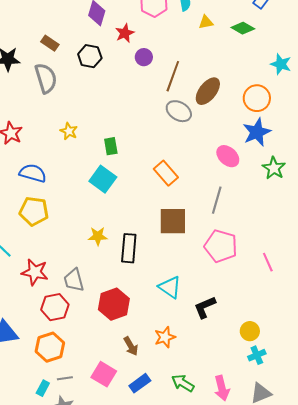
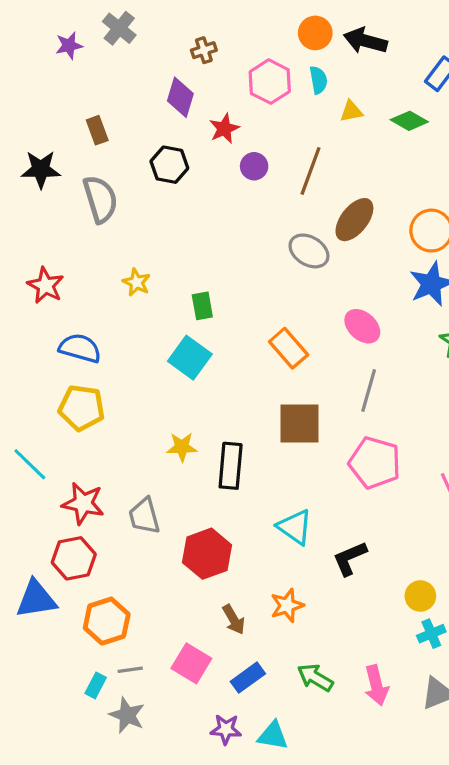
brown rectangle: (50, 43) -> (97, 130), moved, turned 36
brown line: (173, 76) -> (311, 171), moved
pink ellipse: (228, 156) -> (362, 326), moved
red hexagon: (55, 307) -> (74, 558), moved

